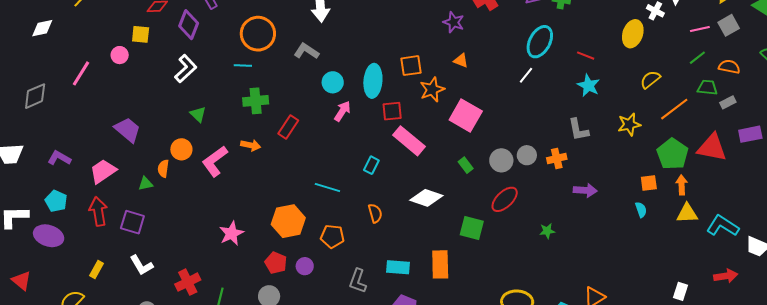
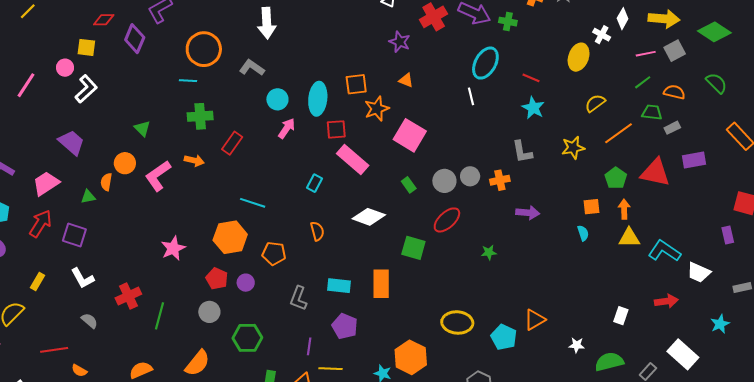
white L-shape: (186, 69) -> (86, 89), moved
white line: (526, 75) -> (471, 96), turned -54
green pentagon: (672, 154) -> (616, 178), size x0.7
cyan line: (327, 188) -> (253, 203), moved
red arrow: (98, 211) -> (40, 224), turned 40

